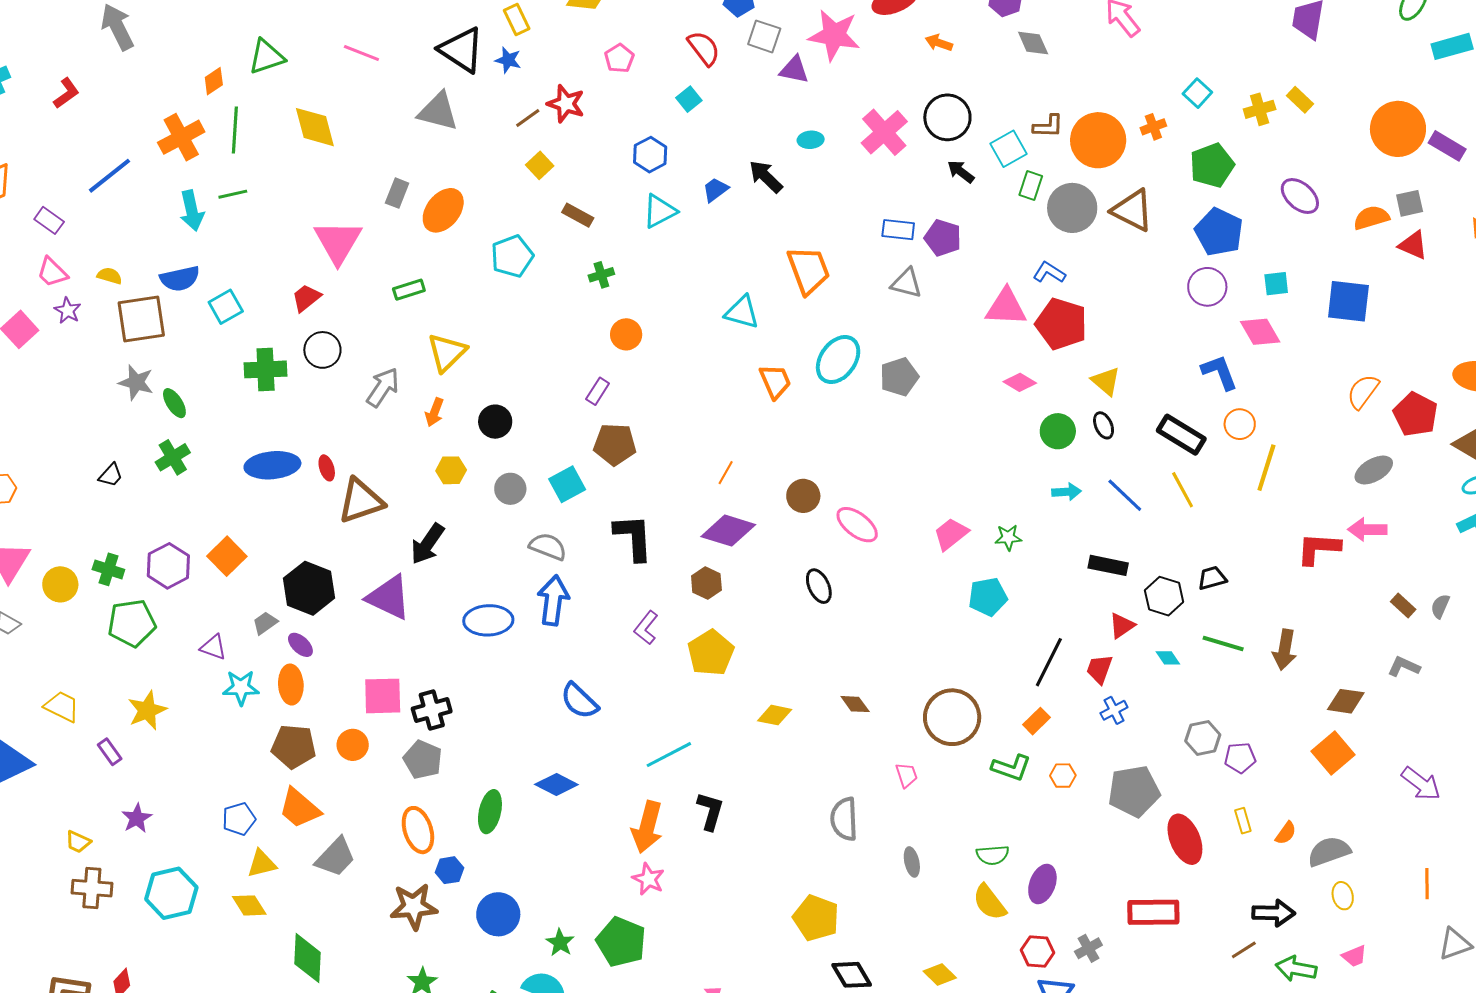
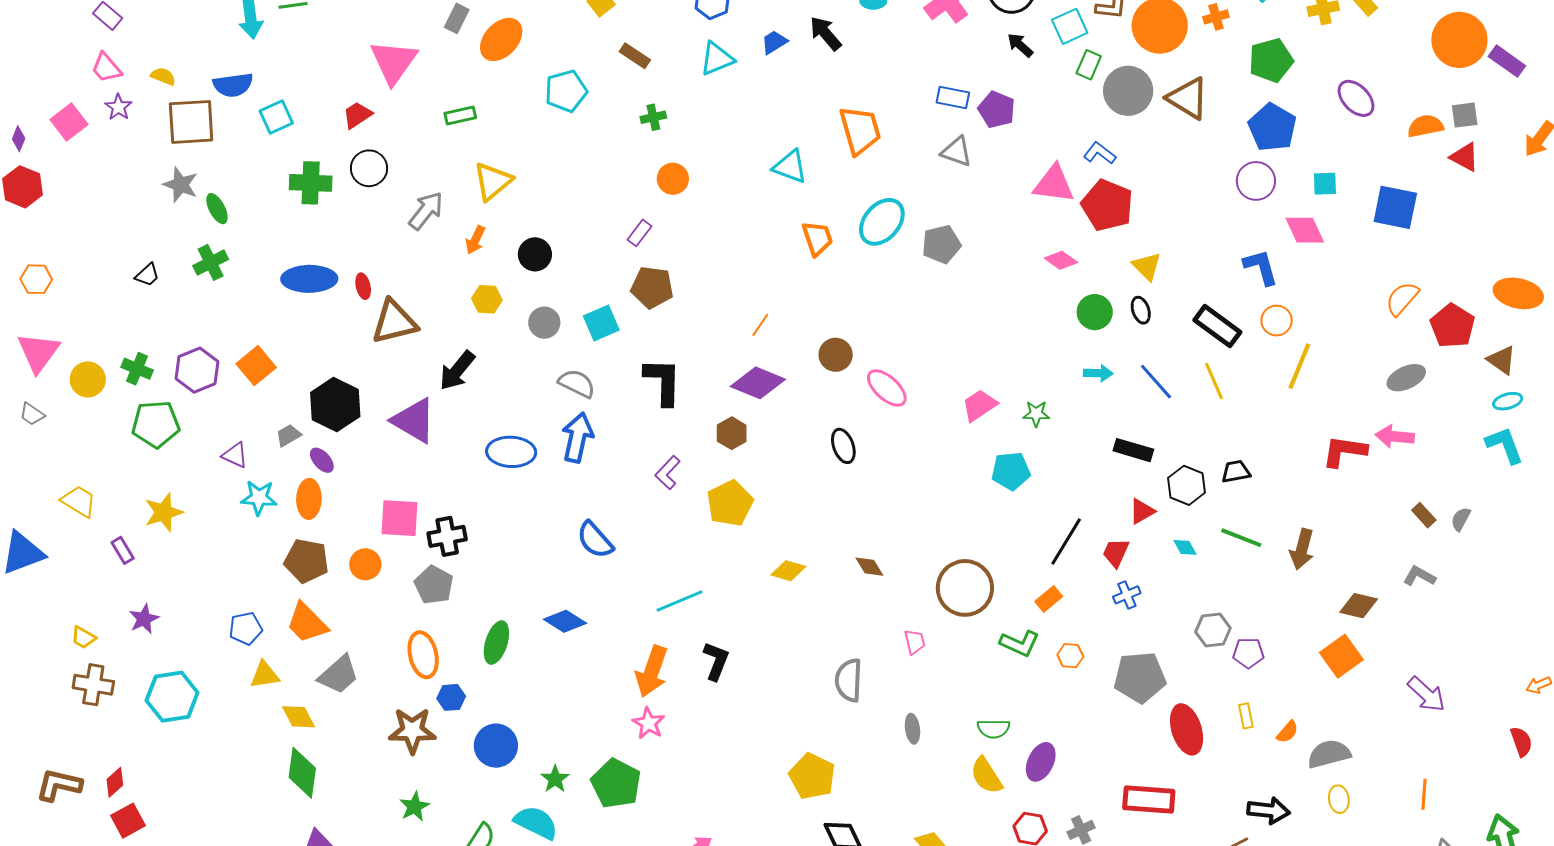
yellow diamond: (249, 905) -> (299, 717), moved

